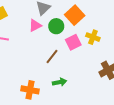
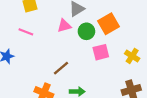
yellow cross: (93, 37) -> (132, 56), moved
brown line: (52, 57) -> (61, 68), moved

